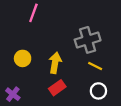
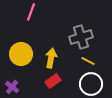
yellow circle: (23, 58) -> (21, 54), size x1.5
white circle: (98, 91) -> (91, 84), size x1.5

